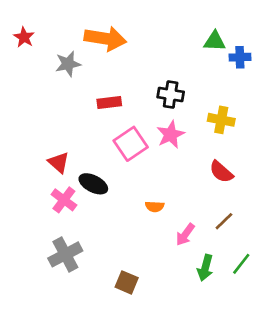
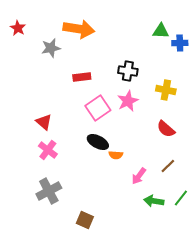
black ellipse: (93, 184) -> (98, 142), moved
green arrow: (205, 268) -> (154, 201), turned 84
brown square: (127, 282) -> (85, 220), moved

